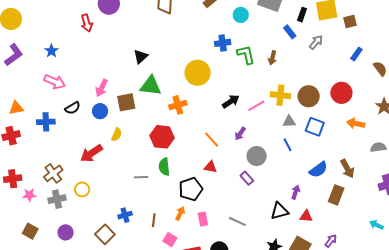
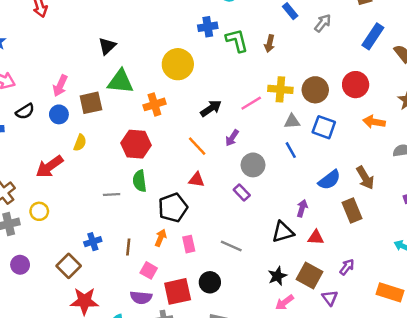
blue rectangle: (356, 54) -> (373, 36), size x1.5
black arrow: (231, 101) -> (211, 108), moved
brown rectangle: (336, 195) -> (352, 210), turned -42

